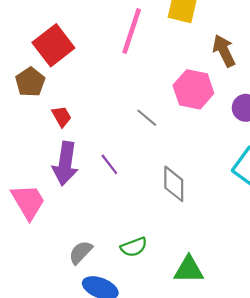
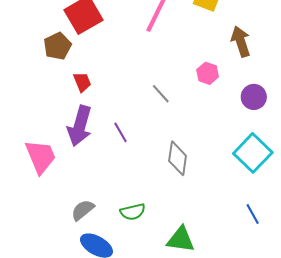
pink hexagon: (193, 89) -> (208, 73), size x0.6

